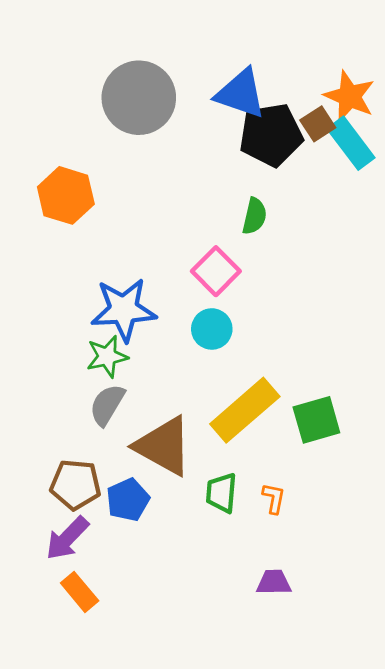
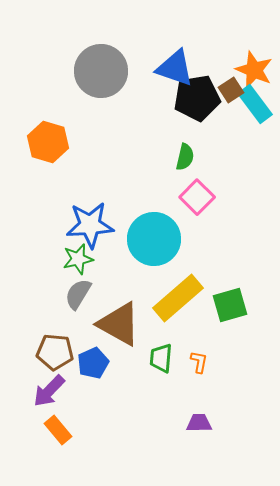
pink square: (216, 271) -> (197, 197), moved
cyan circle: (212, 329) -> (154, 239), size x1.8

